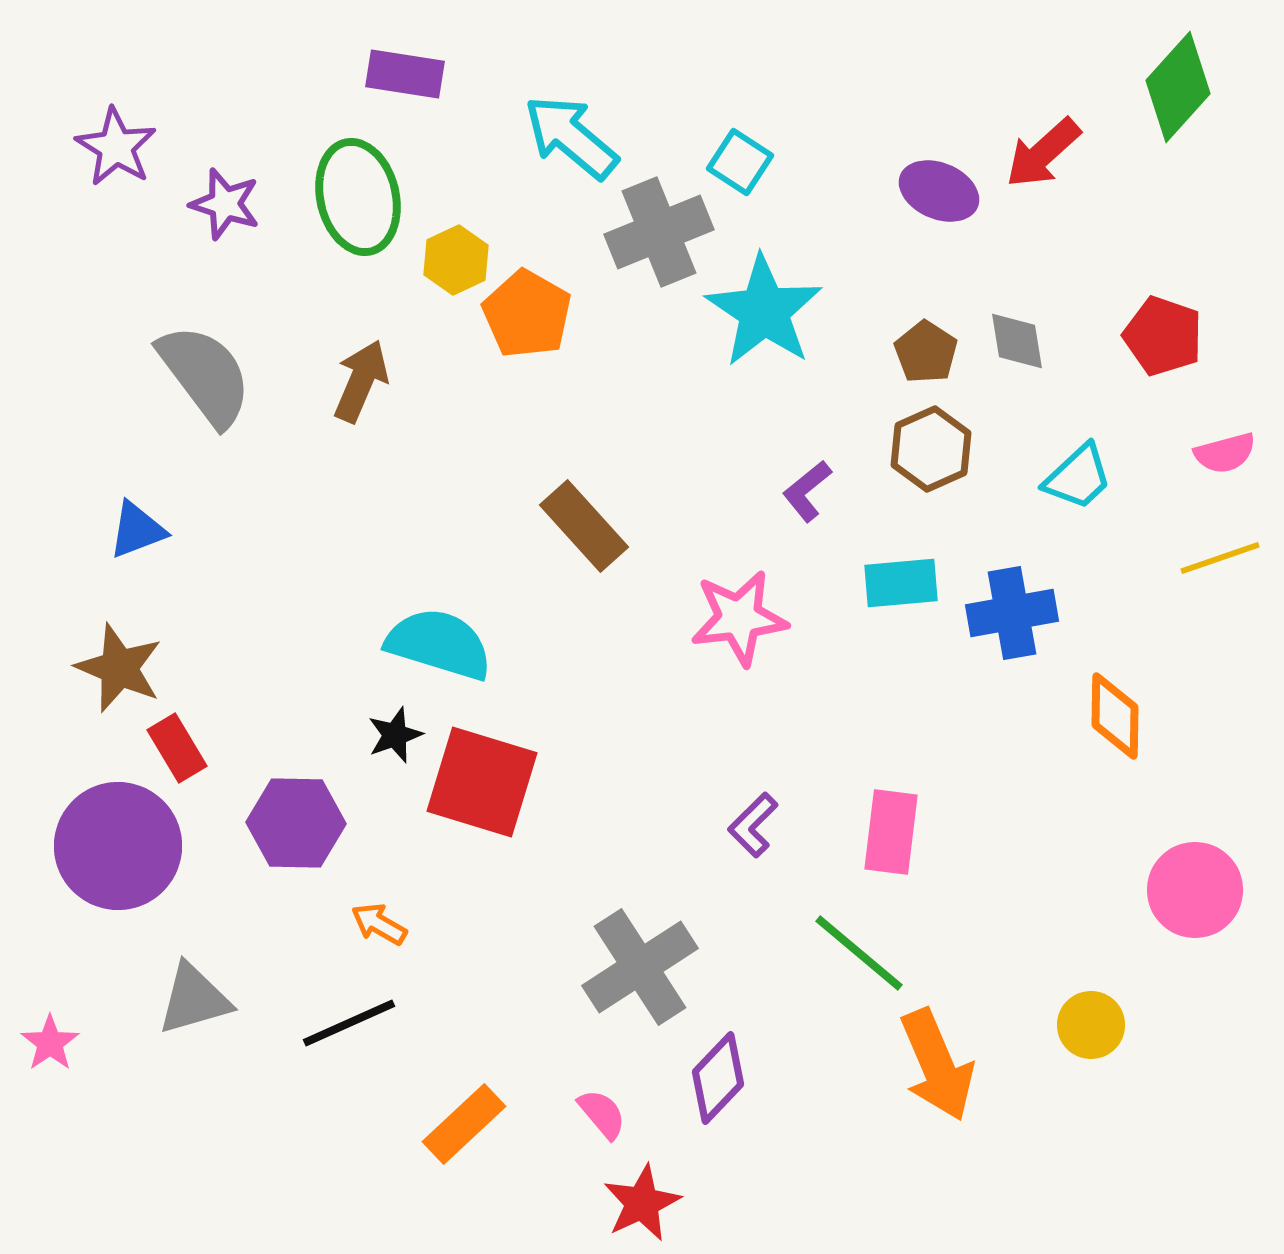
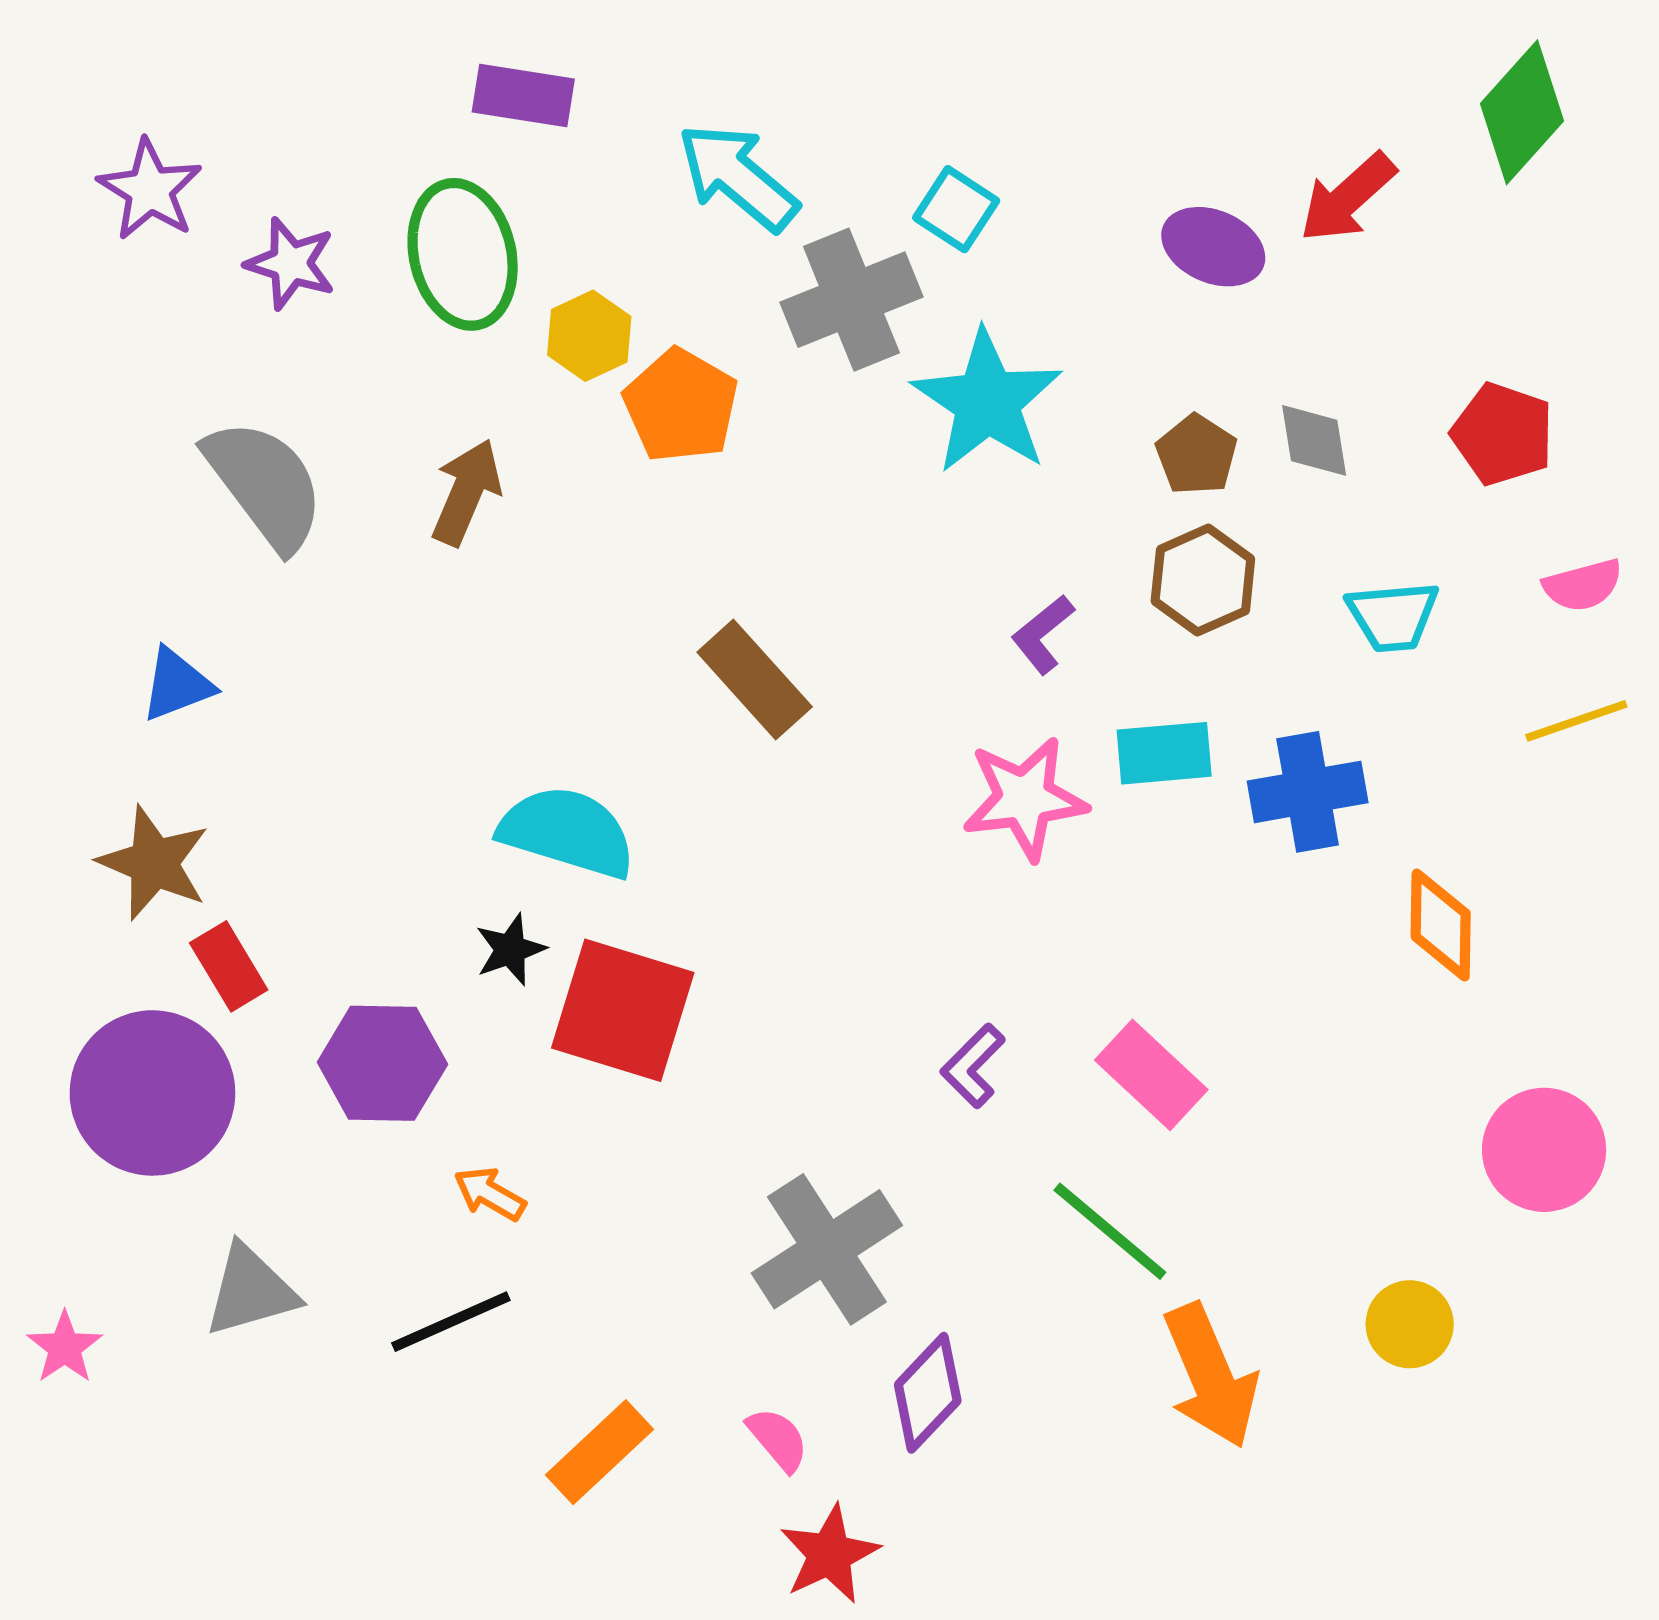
cyan trapezoid: (1078, 477) -> (1393, 616), turned 38
pink star: (739, 618) -> (1025, 798), moved
pink rectangle: (891, 832) -> (1151, 1075), turned -54

